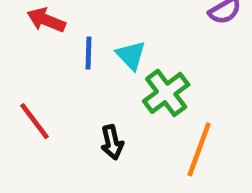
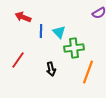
green cross: (166, 93) -> (74, 48), turned 30
red line: (34, 121) -> (18, 60), turned 72

